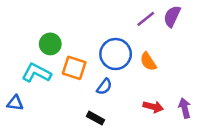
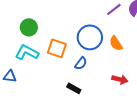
green circle: (50, 44) -> (29, 27), moved

